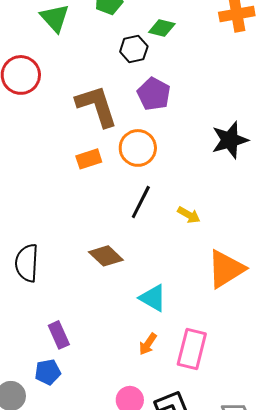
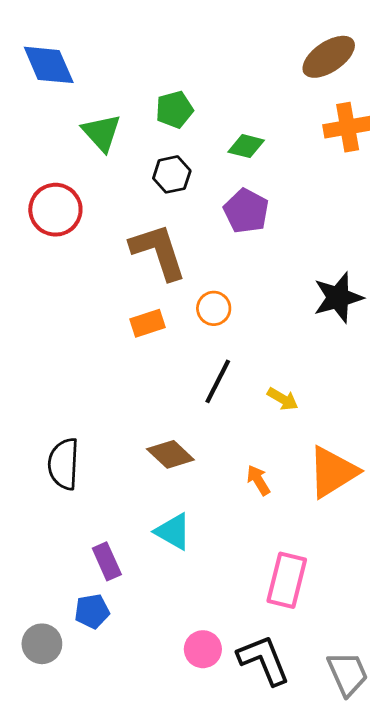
black hexagon: (134, 49) -> (172, 174), moved
purple pentagon: (154, 94) -> (246, 211), moved
orange circle: (138, 148) -> (214, 308), size x0.7
cyan triangle: (153, 298) -> (173, 532), moved
orange arrow: (148, 344) -> (258, 480), moved, turned 115

